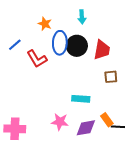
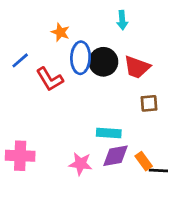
cyan arrow: (82, 17) -> (122, 20), moved
red trapezoid: (102, 50) -> (137, 67), turned 100
purple diamond: (86, 128) -> (115, 156), moved
pink cross: (15, 129) -> (20, 156), moved

